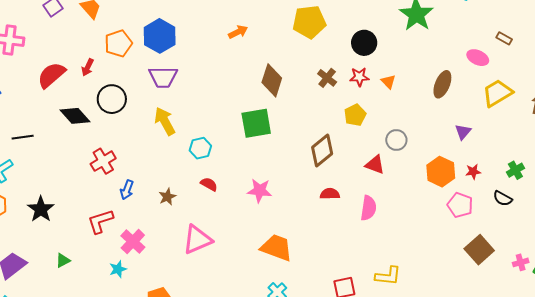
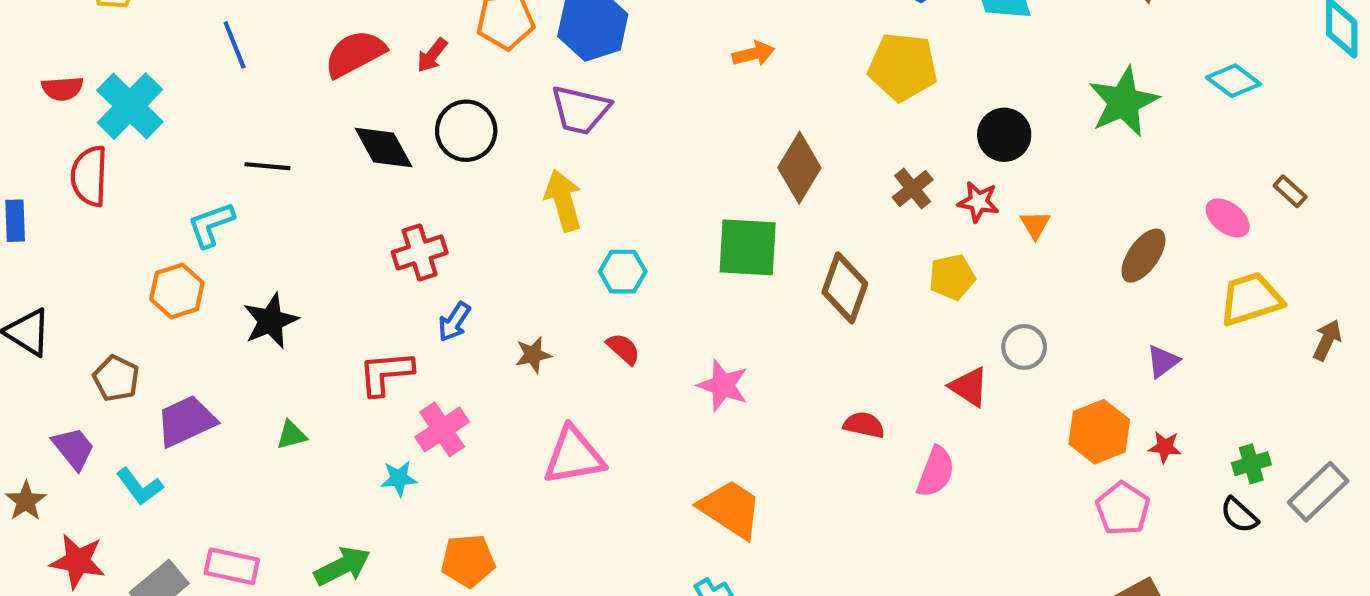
brown diamond: (322, 150) -> (845, 288), moved, turned -44
black semicircle: (503, 198) -> (1239, 515), moved

